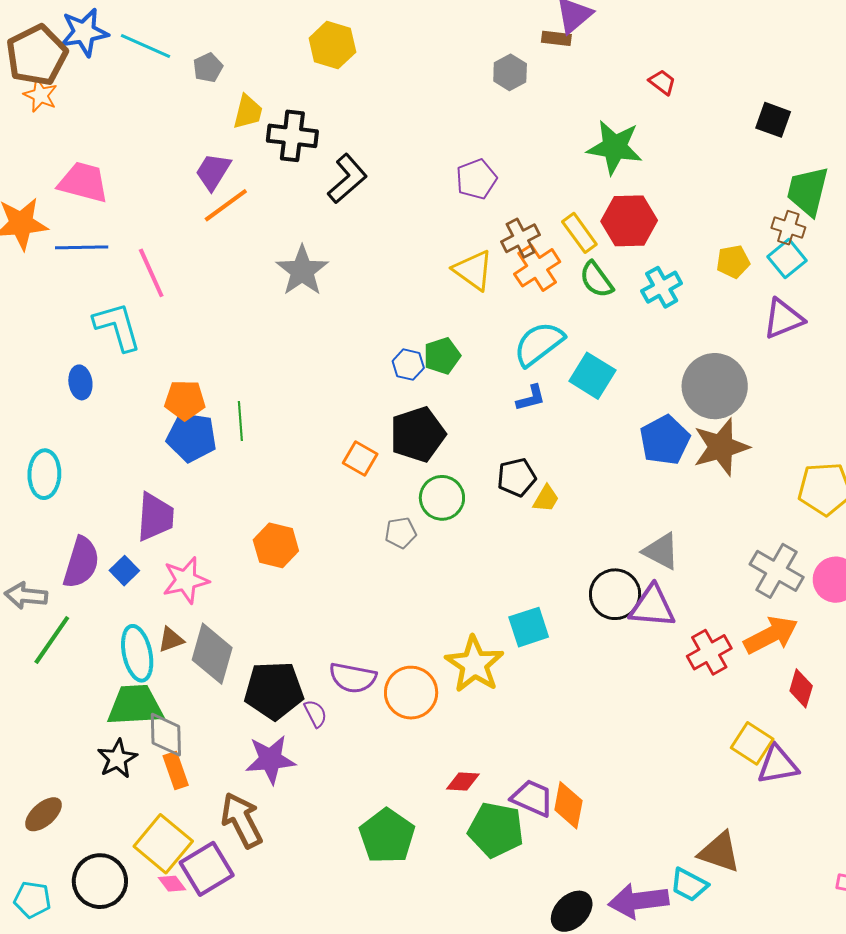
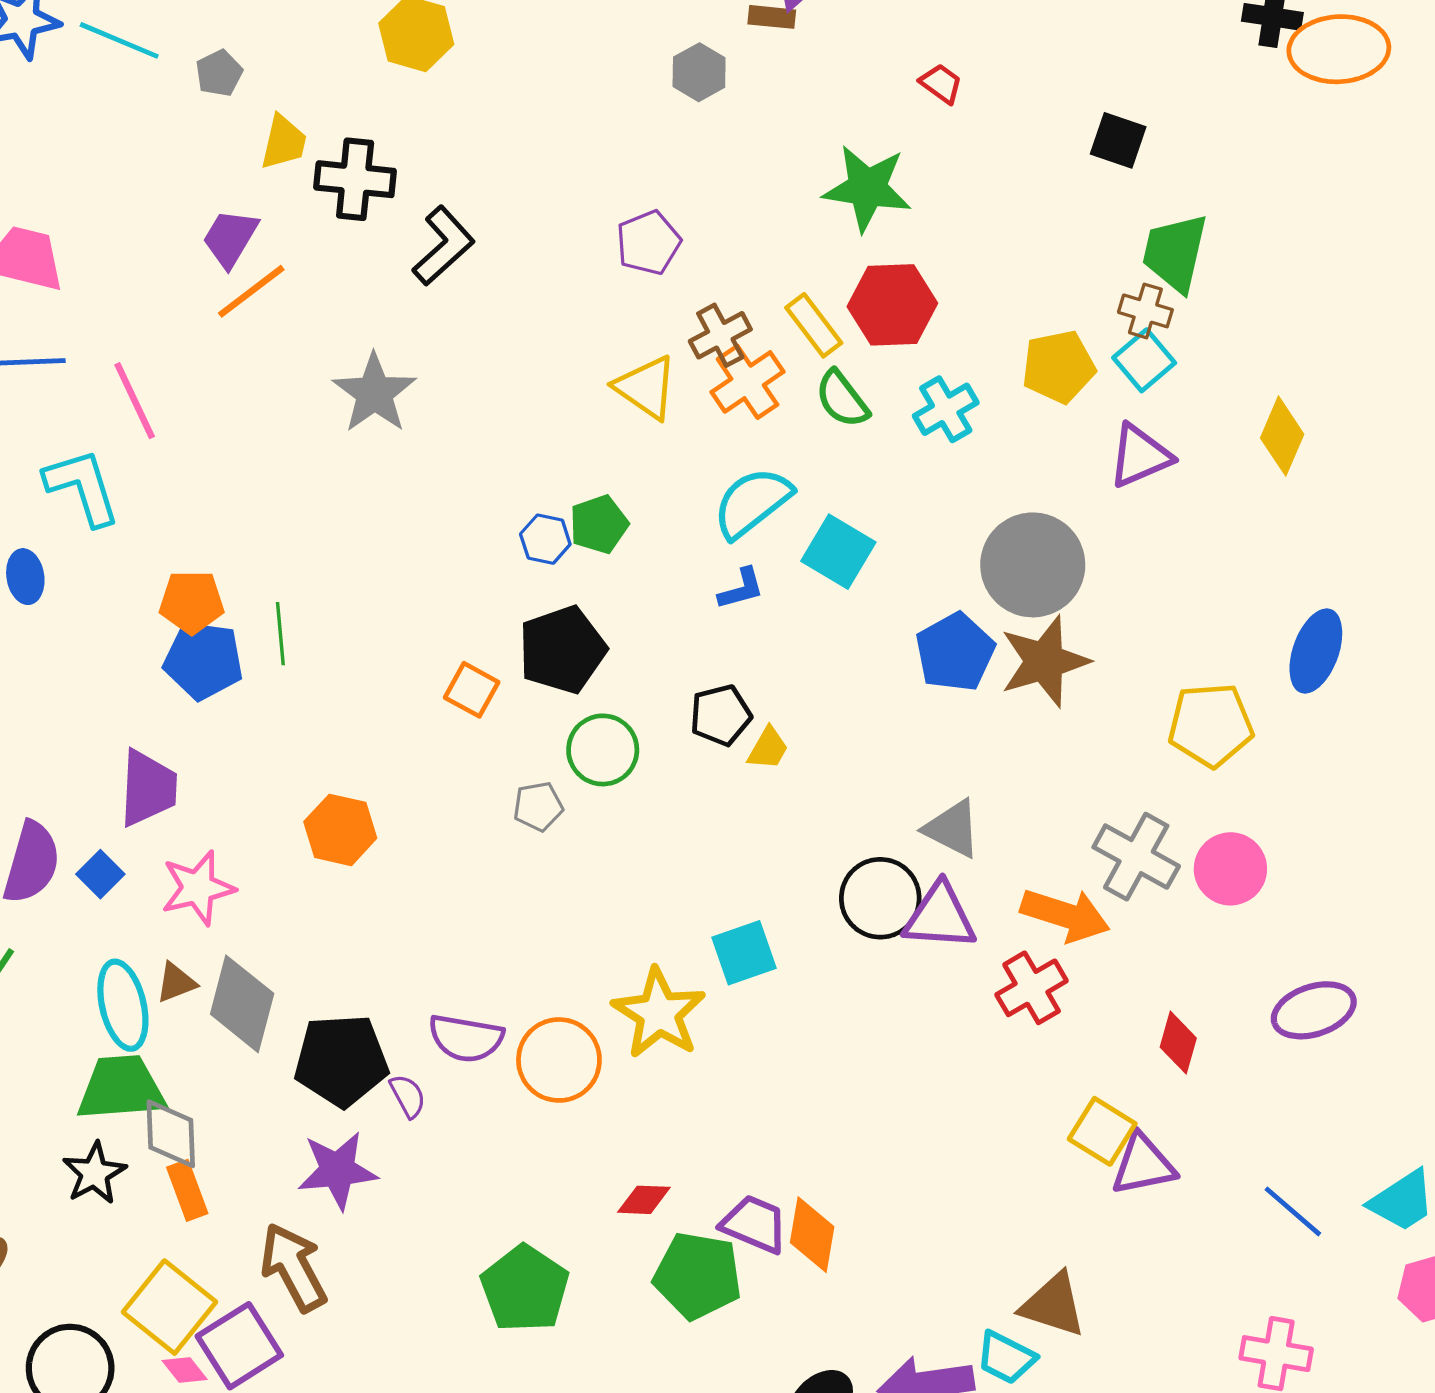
yellow pentagon: (733, 262) -> (1059, 367), size x1.4
orange arrow: (771, 635) -> (1065, 915), moved, turned 46

